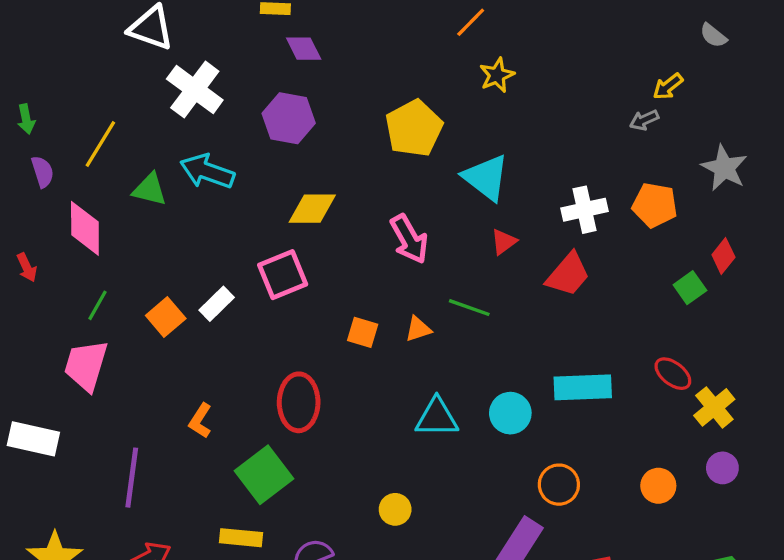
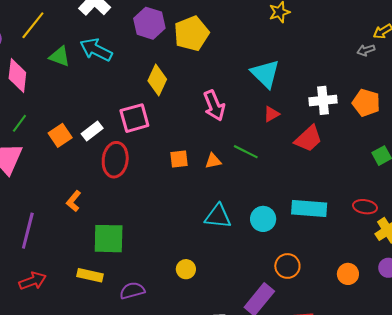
yellow pentagon: (414, 128) -> (191, 33), moved
yellow diamond: (312, 209) -> (157, 80), turned -72
orange square: (363, 332) -> (179, 159), turned -30
red ellipse: (673, 374) -> (365, 207), turned -35
red ellipse: (299, 402) -> (115, 160), moved
green square: (264, 475) -> (109, 239), turned 32

